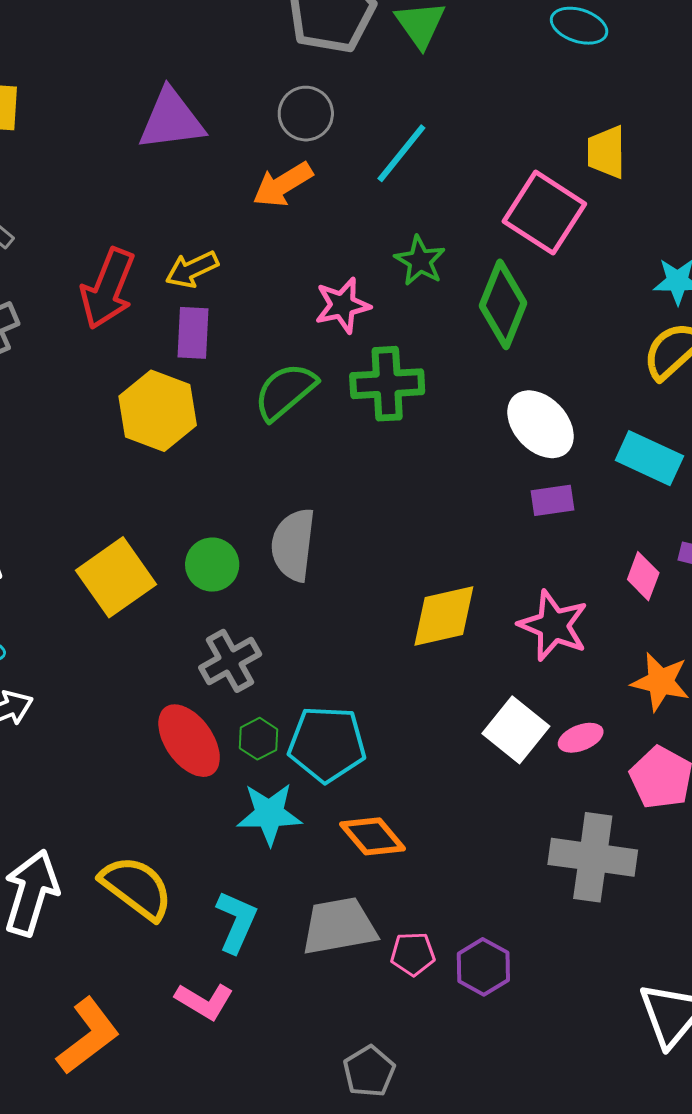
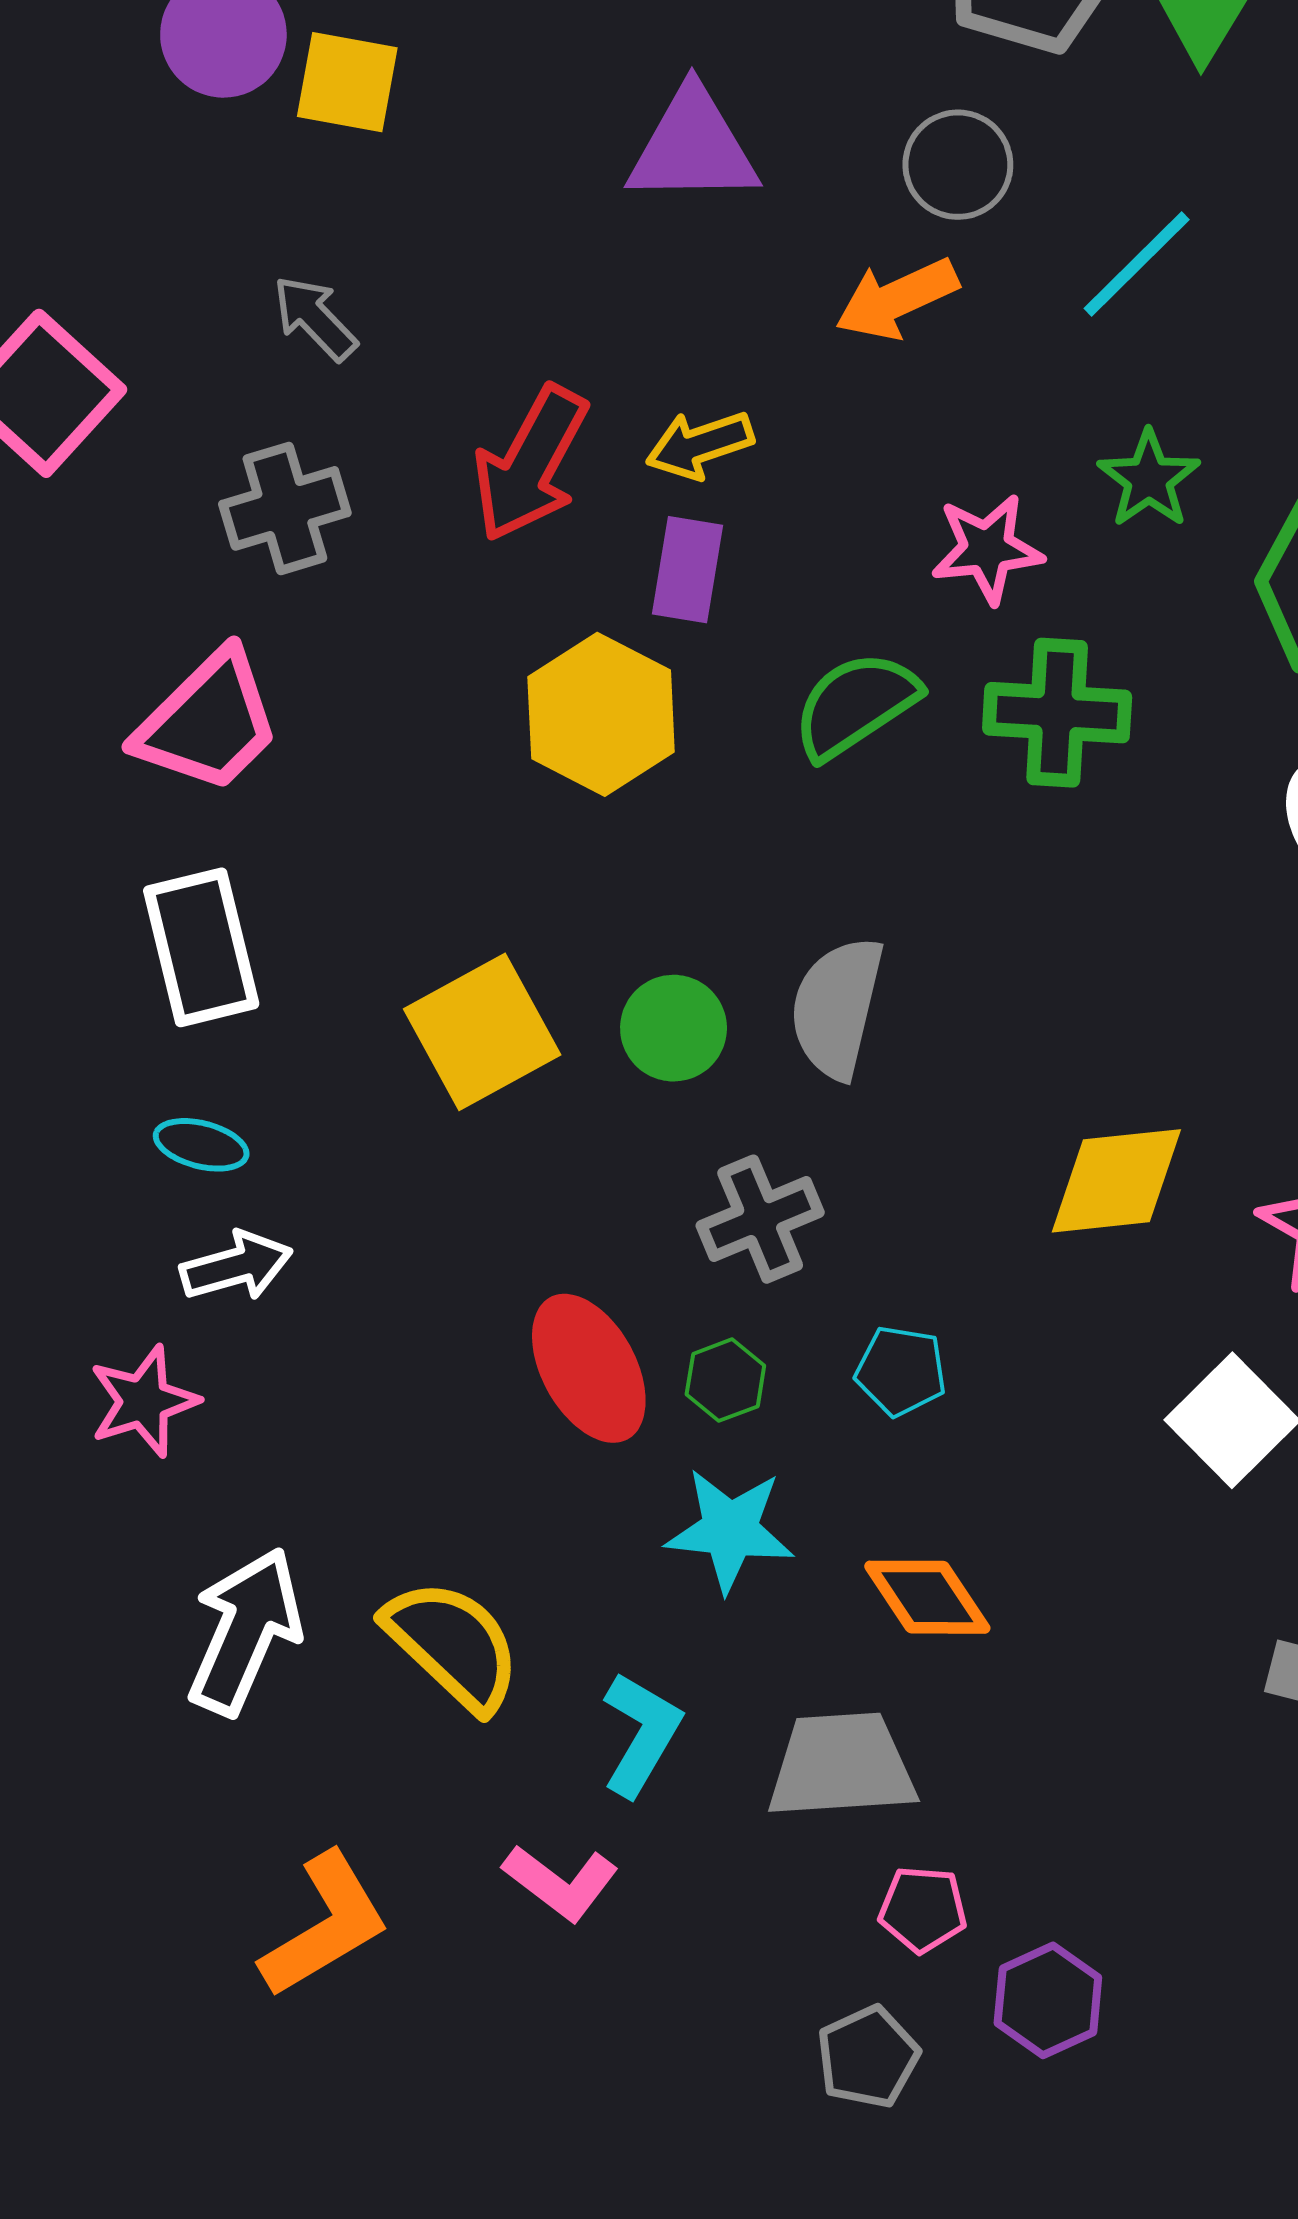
gray cross: (230, 661) -> (760, 1219), moved
cyan pentagon: (327, 744) -> (901, 1371), moved, size x0.6
pink pentagon: (413, 954) -> (923, 1909), moved
purple hexagon: (483, 967) -> (1048, 2000), moved

